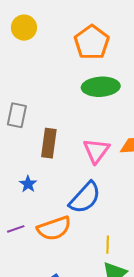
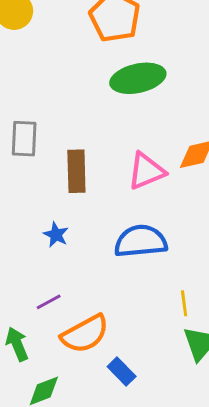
pink triangle: (96, 151) -> (146, 171), turned 40
blue semicircle: (85, 198) -> (141, 241), turned -129
orange semicircle: (54, 228) -> (85, 334), moved

